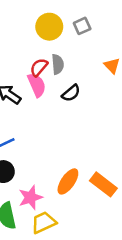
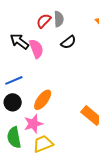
pink semicircle: (37, 85) -> (36, 49), moved
orange ellipse: (68, 181) -> (43, 100), moved

